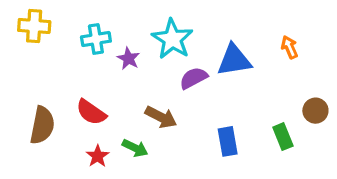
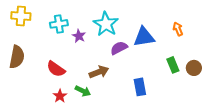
brown arrow: (161, 117) -> (99, 72), turned -48
brown semicircle: (42, 125) -> (17, 57), moved
green rectangle: (283, 137) -> (173, 65), moved

